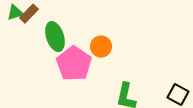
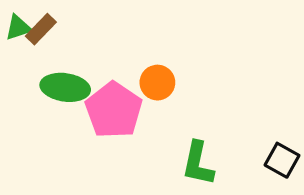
green ellipse: (55, 37) -> (65, 87), moved, turned -64

